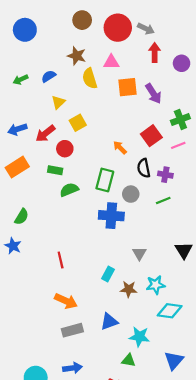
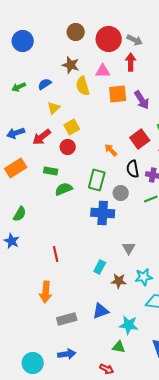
red arrow: (155, 52) -> (131, 62), moved
red circle: (65, 149) -> (68, 147), moved
orange arrow: (66, 301) -> (46, 292), moved, turned 70

